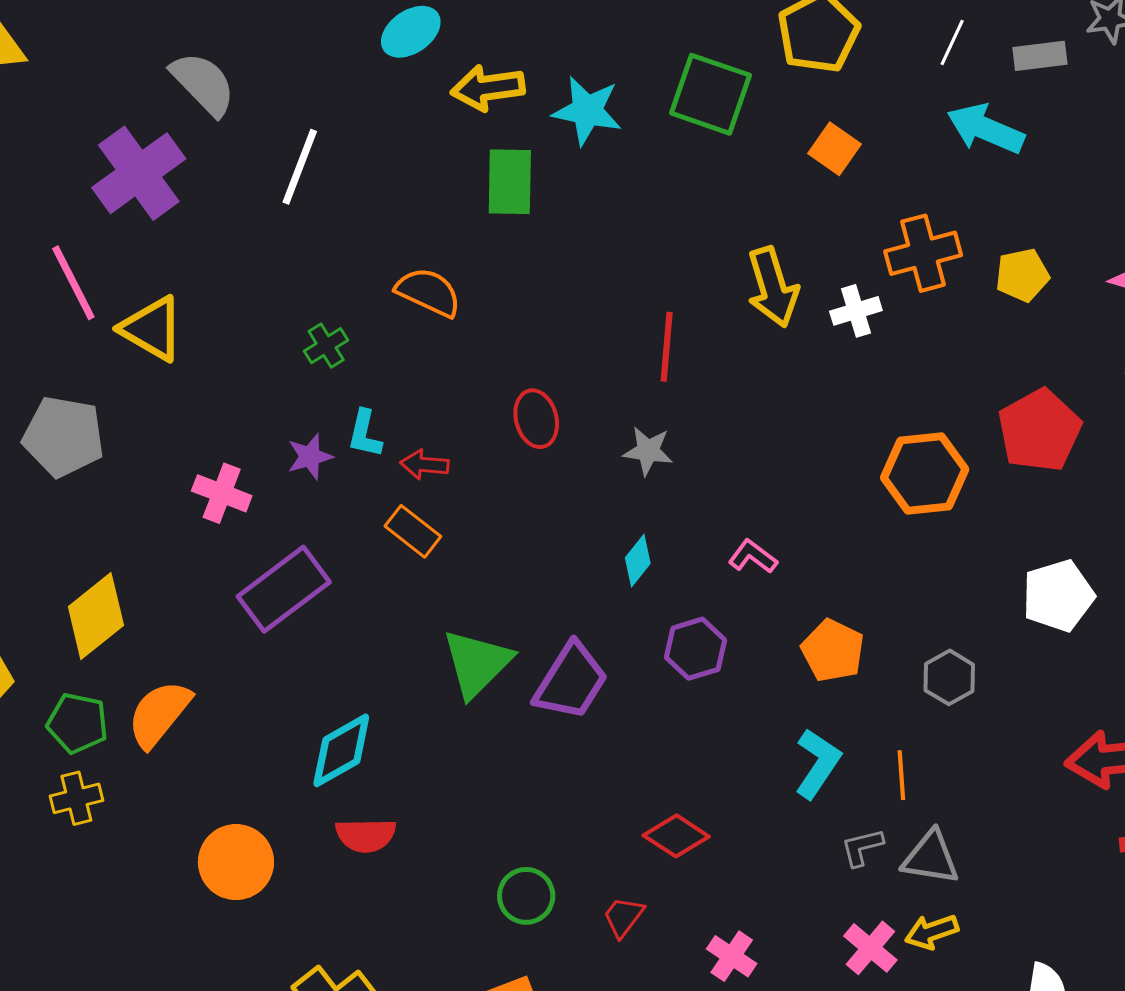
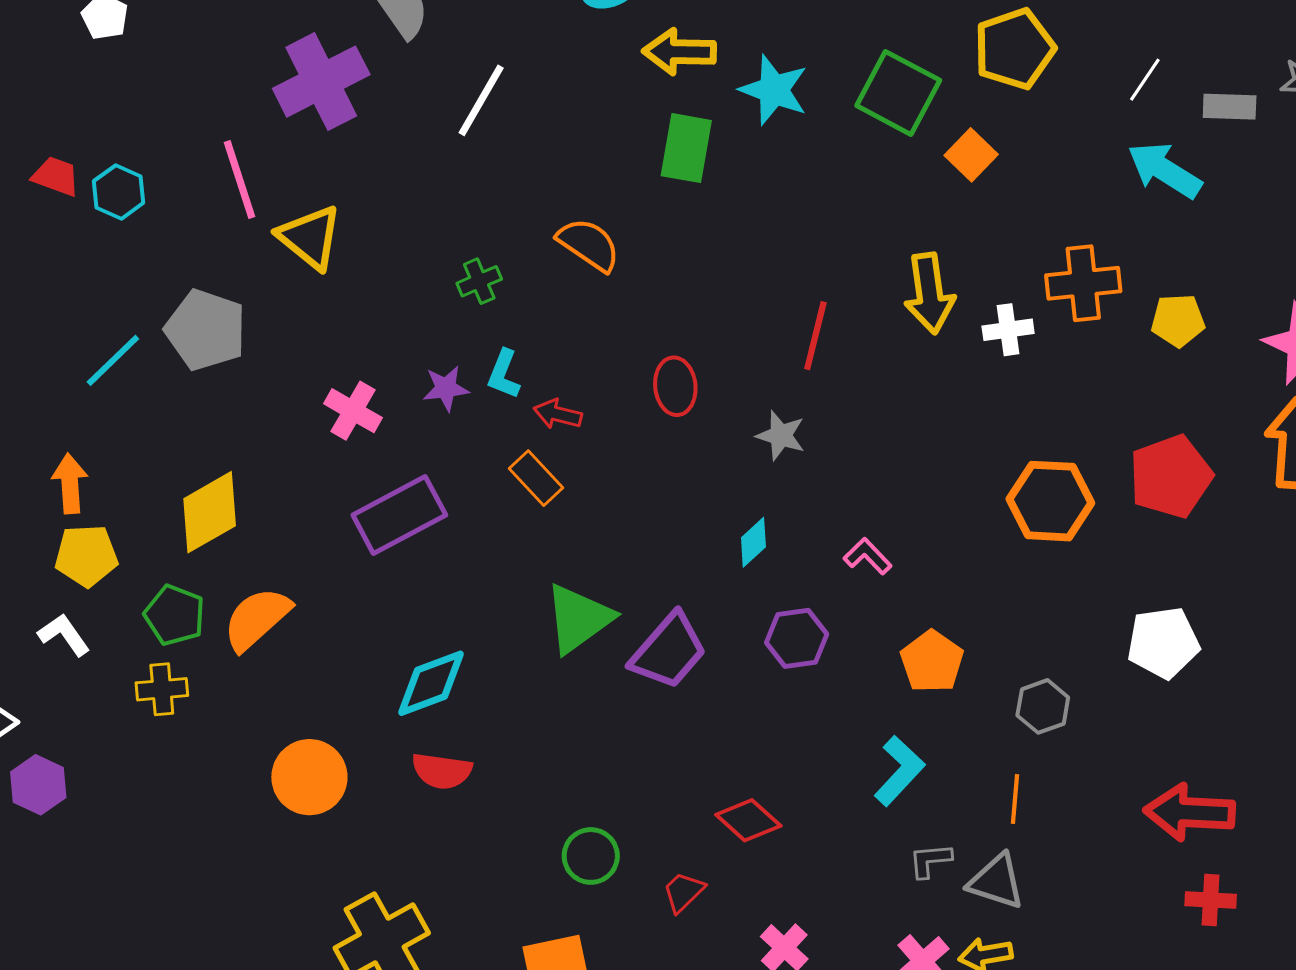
orange square: (834, 149) -> (971, 155), moved
orange line: (901, 775) -> (1015, 799), moved

